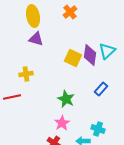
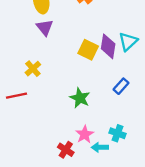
purple triangle: (36, 39) -> (45, 27), turned 35
yellow cross: (26, 74) -> (33, 69), turned -32
pink star: (62, 123) -> (85, 134), moved

